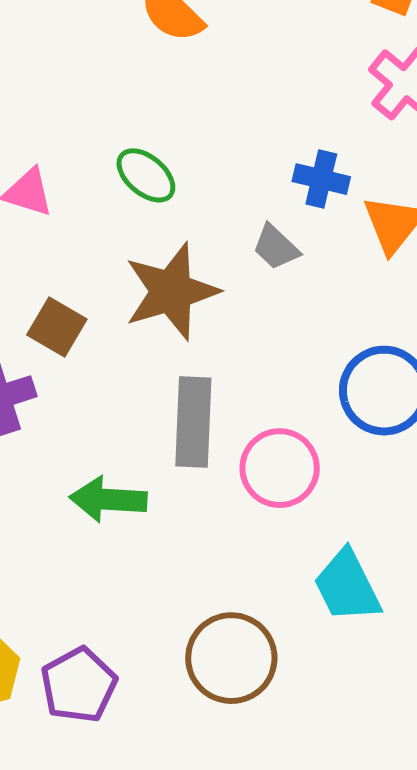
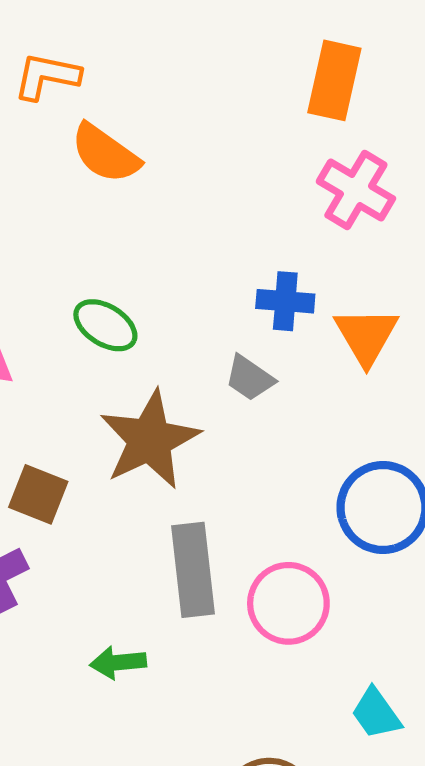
green arrow: (108, 499) -> (118, 663), size x0.7
cyan trapezoid: (347, 586) -> (376, 713), size x0.7

